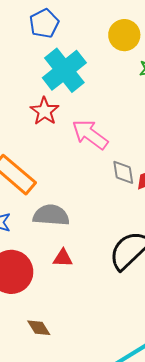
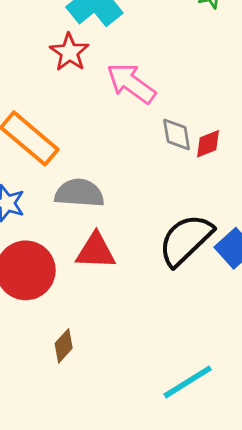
red triangle: (63, 258) -> (96, 251), size x1.5
brown diamond: (39, 328) -> (64, 346), turned 75

